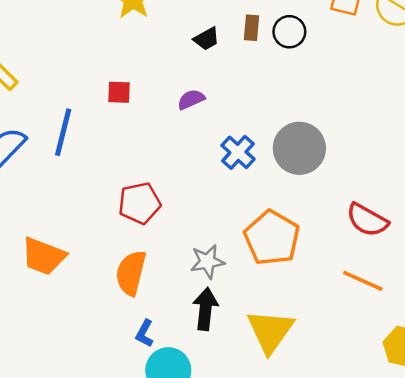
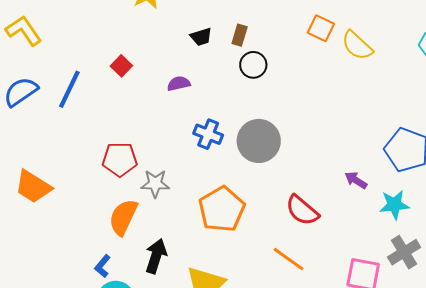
black circle: (289, 32) -> (253, 65), moved
red square: (119, 92) -> (121, 66), turned 30
blue cross: (238, 152) -> (208, 134), turned -32
gray star: (207, 261) -> (155, 184), moved
orange semicircle: (131, 273) -> (123, 217), moved

